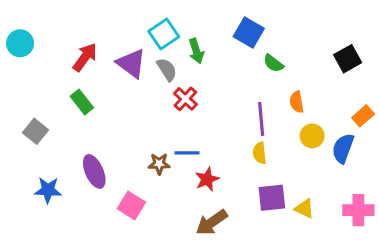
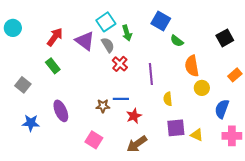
orange semicircle: (297, 102) -> (192, 66), size x1.5
purple line: (261, 119) -> (151, 74), moved
blue semicircle: (343, 148) -> (222, 109), moved
pink square: (131, 205) -> (94, 140), moved

